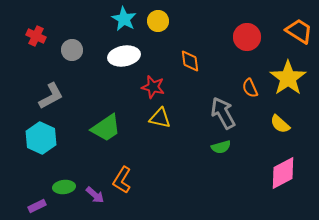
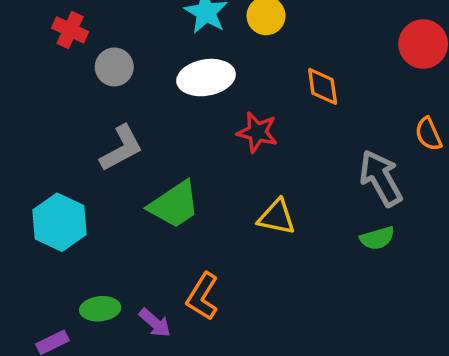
red cross: (36, 36) -> (70, 30), moved
gray L-shape: (51, 96) -> (121, 148), moved
yellow triangle: (160, 118) -> (277, 217), moved

